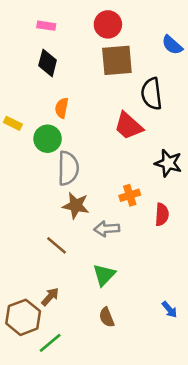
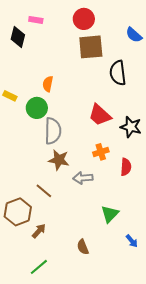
black diamond: (48, 63) -> (18, 37), moved
red trapezoid: (128, 126) -> (100, 115), moved
green triangle: (104, 275) -> (110, 214), moved
brown hexagon: (23, 317) -> (18, 212), moved

